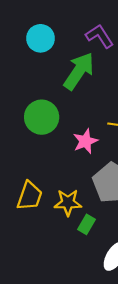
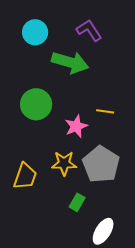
green arrow: (79, 71) -> (70, 62), turned 72
yellow star: (68, 202) -> (64, 163), moved

